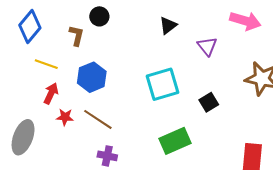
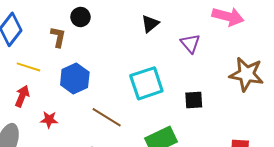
red arrow: (51, 93) -> (22, 96), moved
black square: (209, 102) -> (194, 100), turned 30
brown line: (98, 119) -> (107, 117), moved

